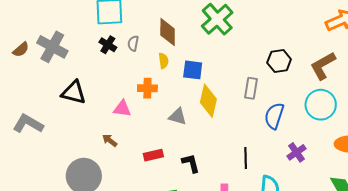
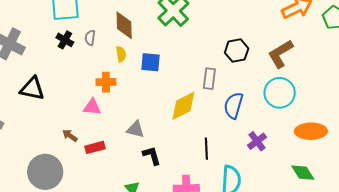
yellow diamond: (208, 101) -> (183, 106), moved, turned 52
pink triangle: (122, 109) -> (92, 107), moved
gray triangle: (178, 117) -> (136, 129), moved
red rectangle: (153, 155) -> (95, 147), moved

